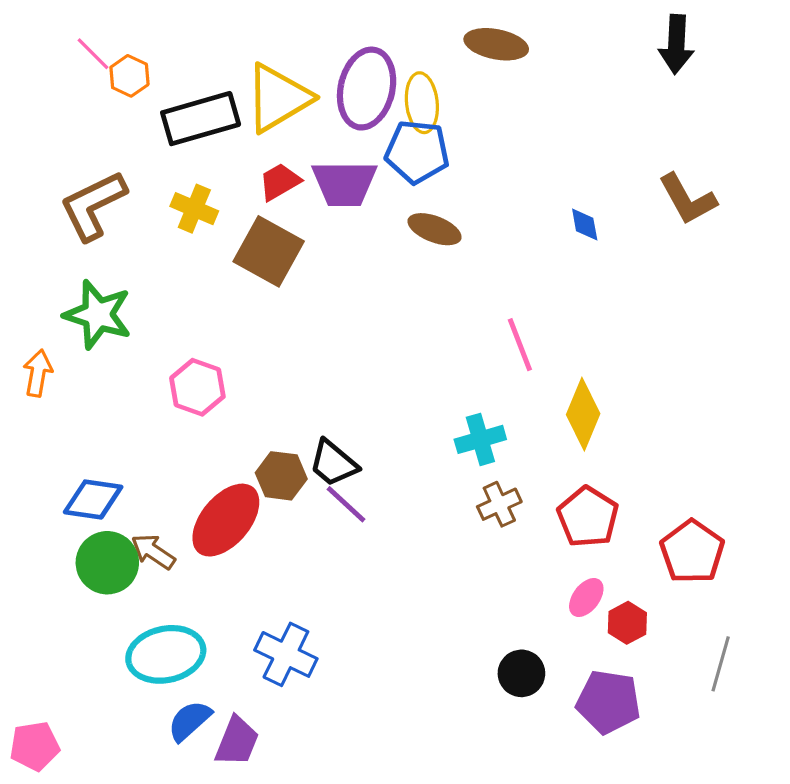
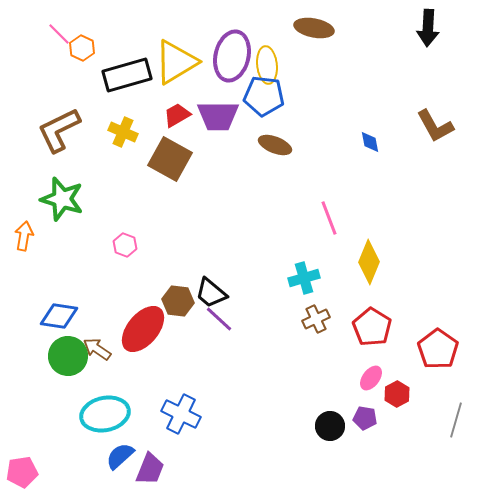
pink hexagon: (197, 387) -> (125, 245), size x0.7
purple pentagon: (608, 702) -> (365, 418), moved, size x0.6

